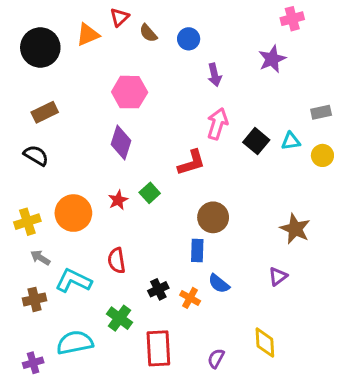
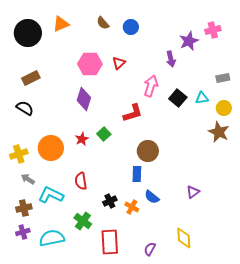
red triangle: (119, 17) -> (119, 63), moved
pink cross: (292, 19) -> (213, 30), moved
purple arrow: (215, 75) -> (171, 59), moved
brown star: (295, 229) -> (219, 132), moved
purple cross: (33, 363) -> (23, 232), moved

